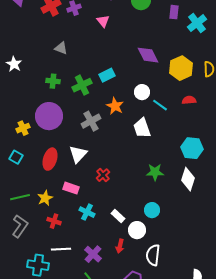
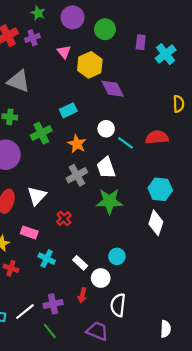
gray triangle: (61, 48) -> (18, 81), size x1.6
yellow hexagon: (181, 68) -> (90, 65), moved
green cross: (82, 85) -> (41, 133), moved
red semicircle: (189, 100) -> (157, 137), size x1.5
gray cross: (91, 121) -> (77, 175), moved
green star: (155, 172) -> (109, 201), moved, size x1.4
white line: (61, 249) -> (25, 312), moved, turned -36
purple cross: (93, 254) -> (53, 304), turned 36

